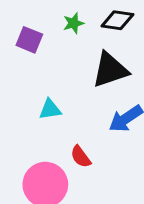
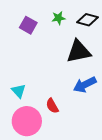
cyan triangle: (50, 109) -> (19, 91), moved, turned 49

